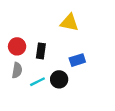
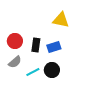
blue rectangle: (77, 60) -> (54, 47), moved
gray semicircle: (17, 70) -> (15, 62), turned 40

